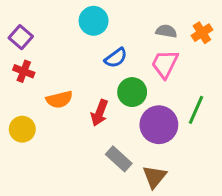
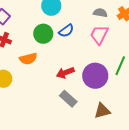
green circle: (132, 92) -> (43, 34), moved
red arrow: (99, 113) -> (65, 73), moved, turned 48
brown triangle: (154, 177) -> (102, 111), moved, turned 36

